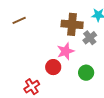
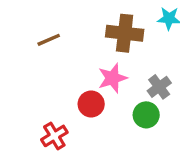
brown line: (19, 20) -> (49, 40), moved
gray cross: (90, 38) -> (159, 87), moved

